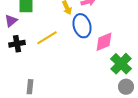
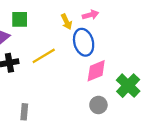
pink diamond: (104, 42) -> (96, 71), moved
gray circle: (126, 87) -> (98, 105), moved

